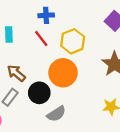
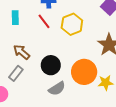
orange circle: (63, 73) -> (84, 72), moved
black circle: (39, 93) -> (51, 65), moved

